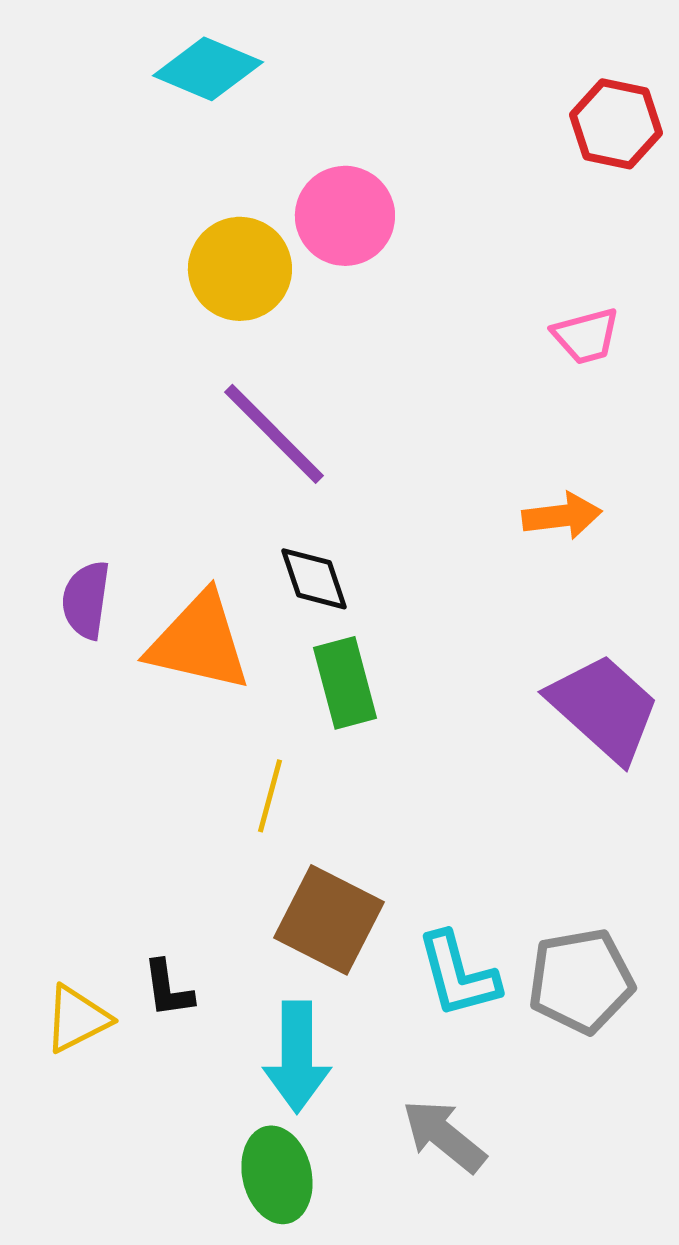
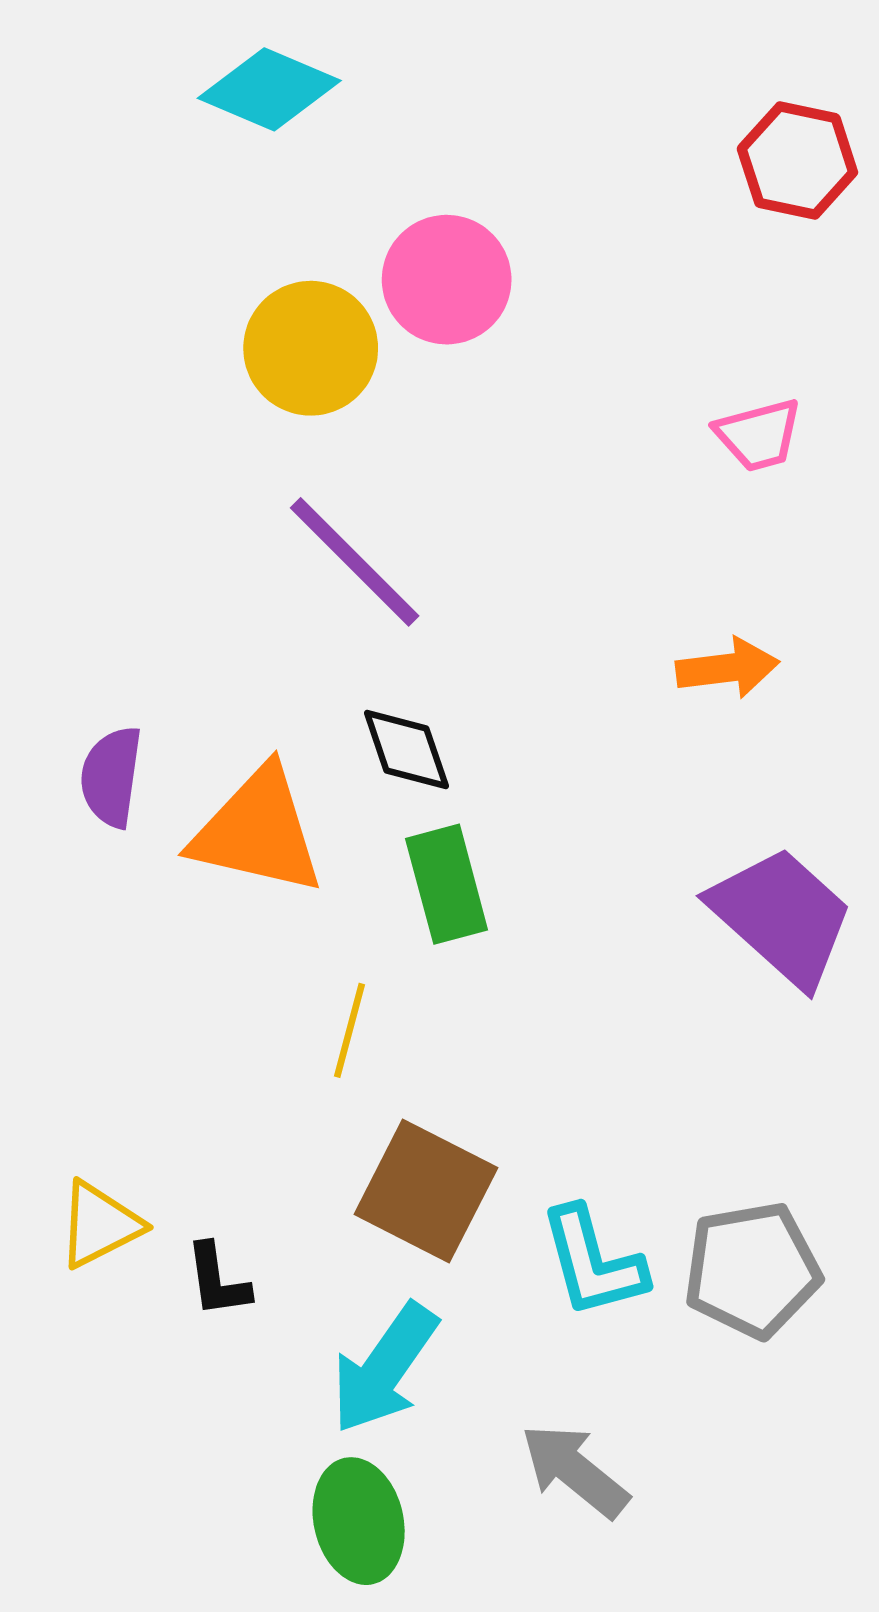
yellow triangle: (77, 1019) -> (100, 1225), moved
cyan arrow: (297, 1057) -> (384, 1368), turned 35

